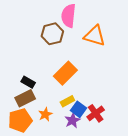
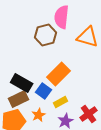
black rectangle: (28, 82) -> (22, 83), size x1.5
blue square: (79, 109) -> (44, 91), moved

